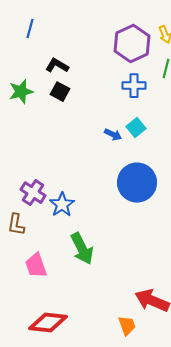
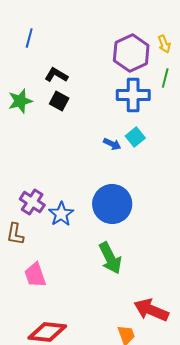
blue cross: (134, 86) -> (133, 95), size x1.4
blue circle: (137, 183) -> (112, 204), moved
green arrow: (82, 249) -> (110, 258), moved

